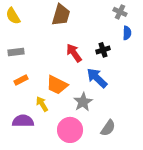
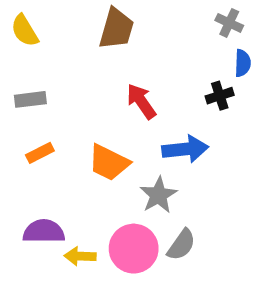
black cross: (103, 50) -> (220, 96), moved
blue arrow: (97, 78) -> (185, 149), turned 130
yellow arrow: (42, 104) -> (80, 256), moved, turned -56
gray semicircle: (108, 128) -> (181, 245), moved

